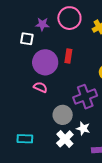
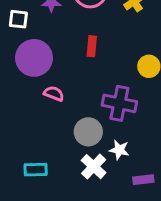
white square: (27, 39) -> (18, 19), moved
purple circle: (45, 62) -> (34, 58), moved
purple cross: (85, 97) -> (119, 103), turned 35

